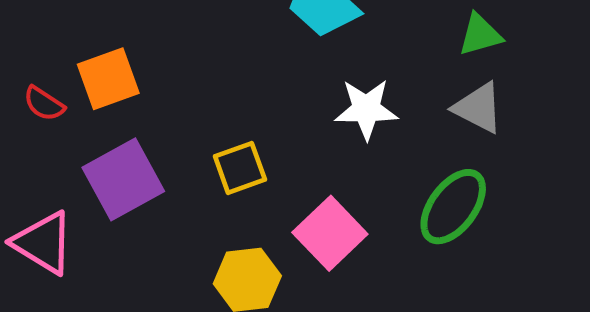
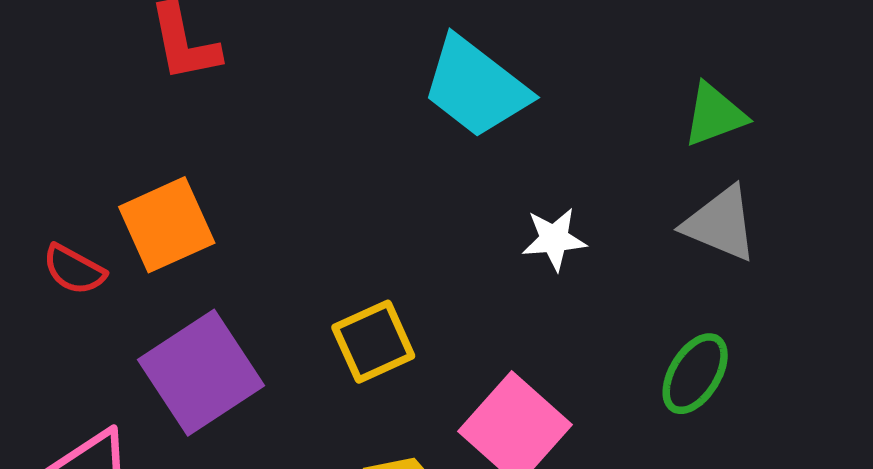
white star: (366, 109) -> (554, 239), size x0.7
green ellipse: (453, 207) -> (695, 374), size x0.7

